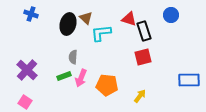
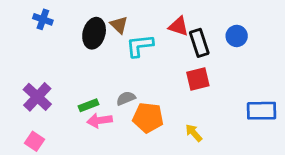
blue circle: (171, 15) -> (237, 36), moved
gray semicircle: (73, 57) -> (126, 98), moved, turned 64
pink arrow: (81, 78) -> (100, 120), moved, turned 60
yellow arrow: (140, 96) -> (194, 133), turned -80

